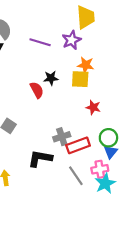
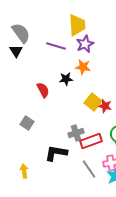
yellow trapezoid: (86, 17) -> (77, 25), moved
orange star: (86, 65) -> (83, 67), moved
yellow square: (80, 79) -> (93, 102), moved, turned 36
red semicircle: (37, 90) -> (43, 90), moved

